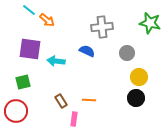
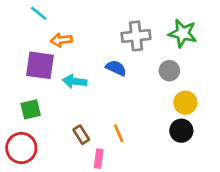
orange arrow: (47, 20) -> (61, 40), moved, turned 133
green star: (150, 23) -> (183, 33), moved
orange line: (89, 100) -> (119, 133), turned 64

